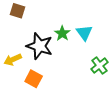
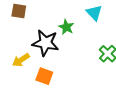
cyan triangle: (84, 33) -> (94, 13), moved

